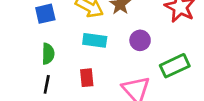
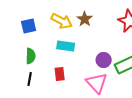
purple circle: (140, 40) -> (104, 60), moved

